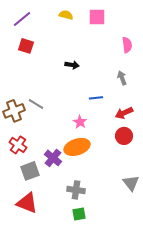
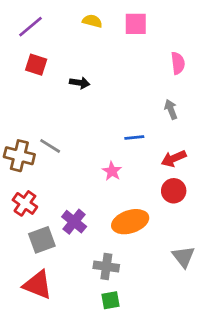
black arrow: (72, 65) -> (80, 83), moved
brown cross: (14, 111) -> (19, 156), turned 35
orange ellipse: (77, 147) -> (130, 222), moved

